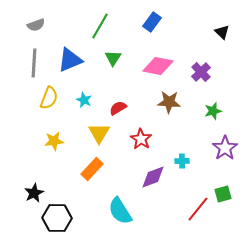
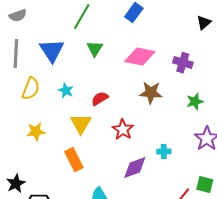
black triangle: (222, 32) -> (204, 23), turned 35
blue triangle: (70, 60) -> (52, 51), turned -40
purple cross: (201, 72) -> (183, 63), turned -30
orange rectangle: (92, 169) -> (74, 160), turned -70
green square: (223, 194) -> (205, 185), turned 30

